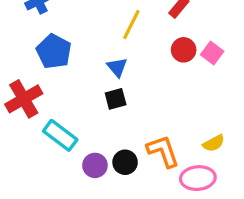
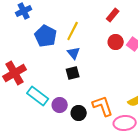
yellow line: (131, 25) -> (73, 31), moved
blue pentagon: (54, 51) -> (46, 36), moved
purple circle: (95, 165) -> (60, 105), moved

